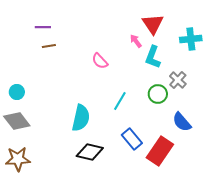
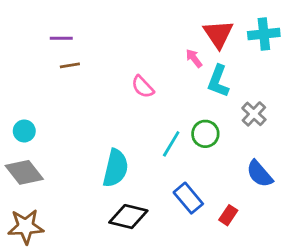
cyan cross: (191, 39) -> (264, 34), moved
green circle: (158, 94) -> (205, 134), moved
red rectangle: (160, 151) -> (228, 215), size x0.5

